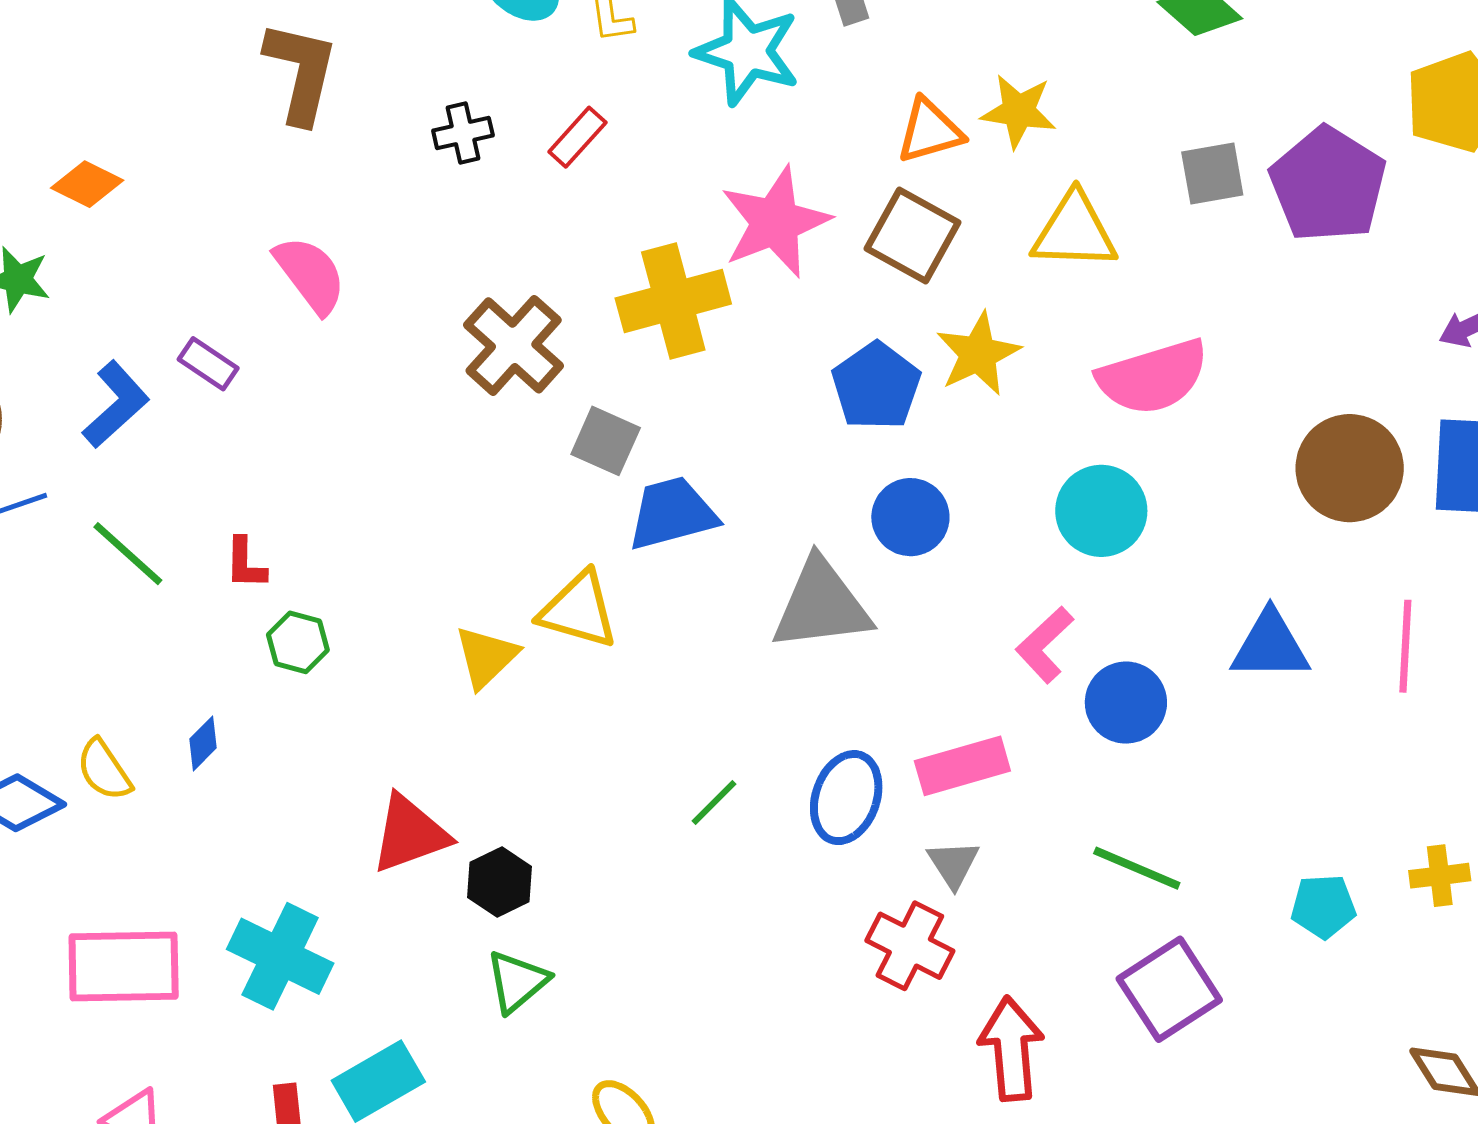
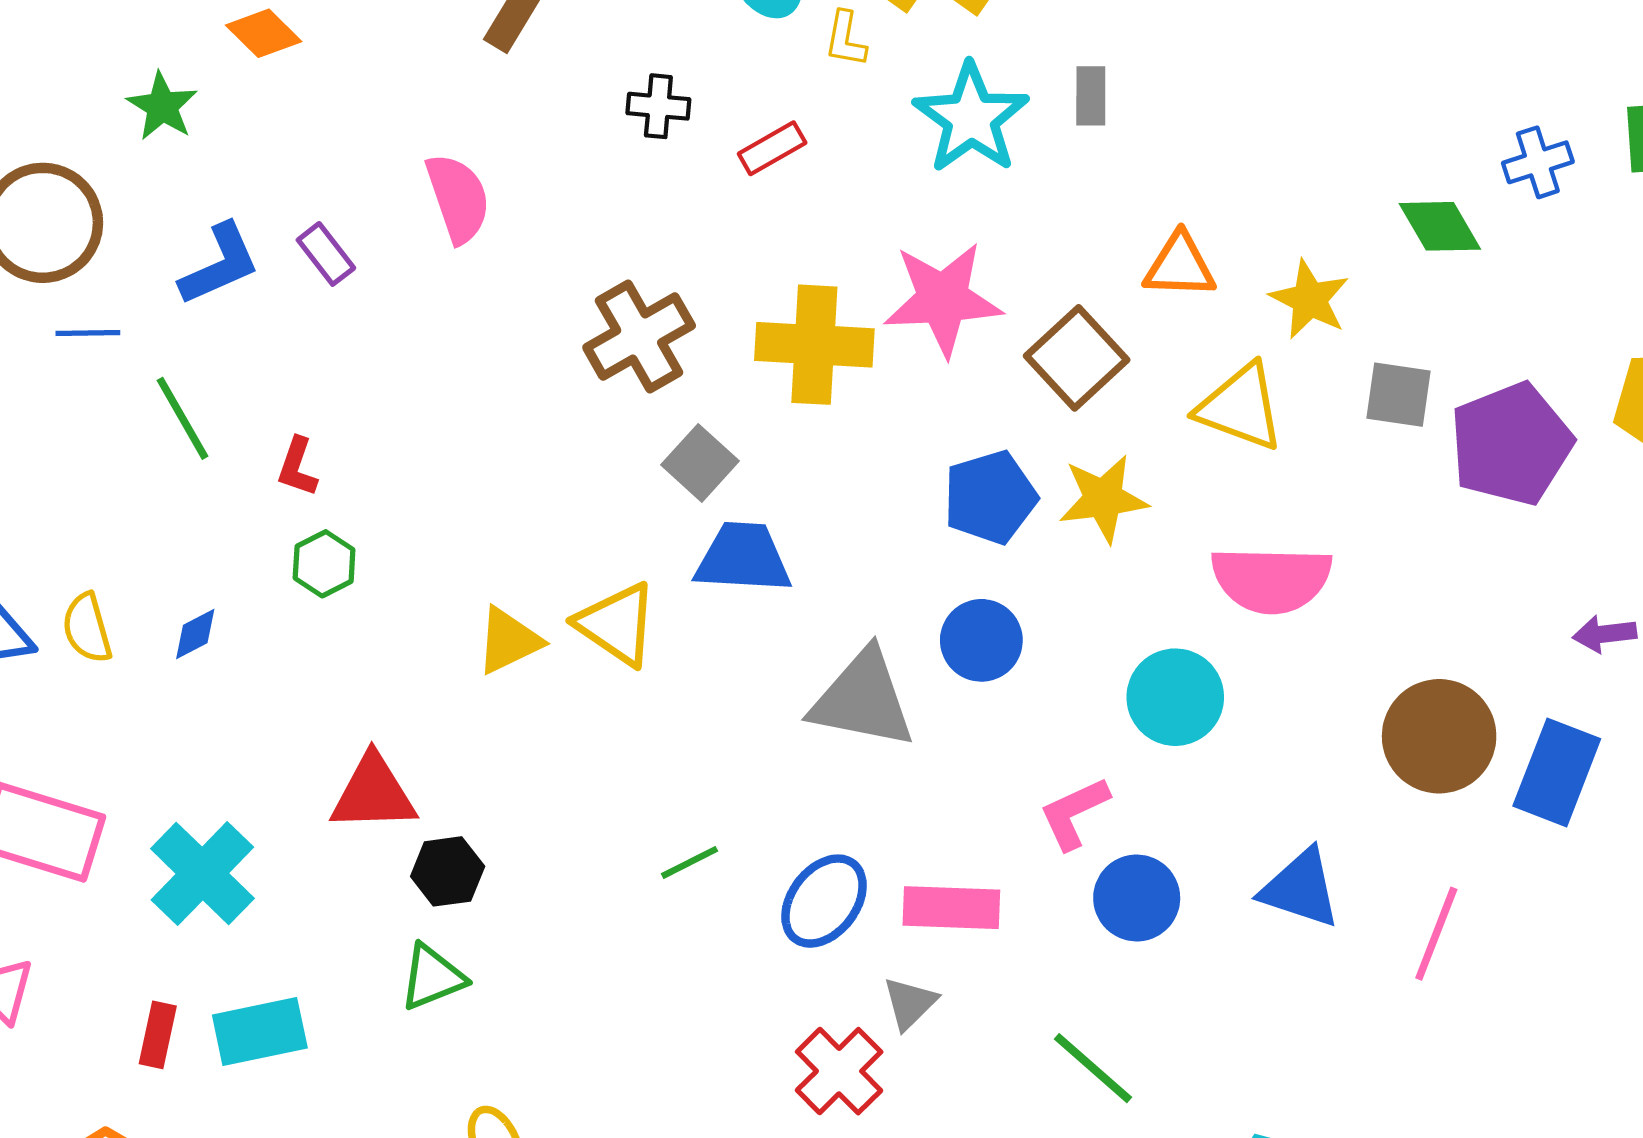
yellow star: (1019, 111) -> (1310, 299), moved
orange triangle: (930, 131) -> (1180, 266), moved

